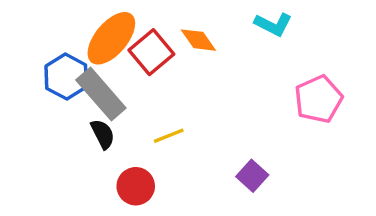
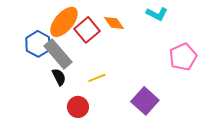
purple square: (252, 176) -> (145, 101), size x1.5

